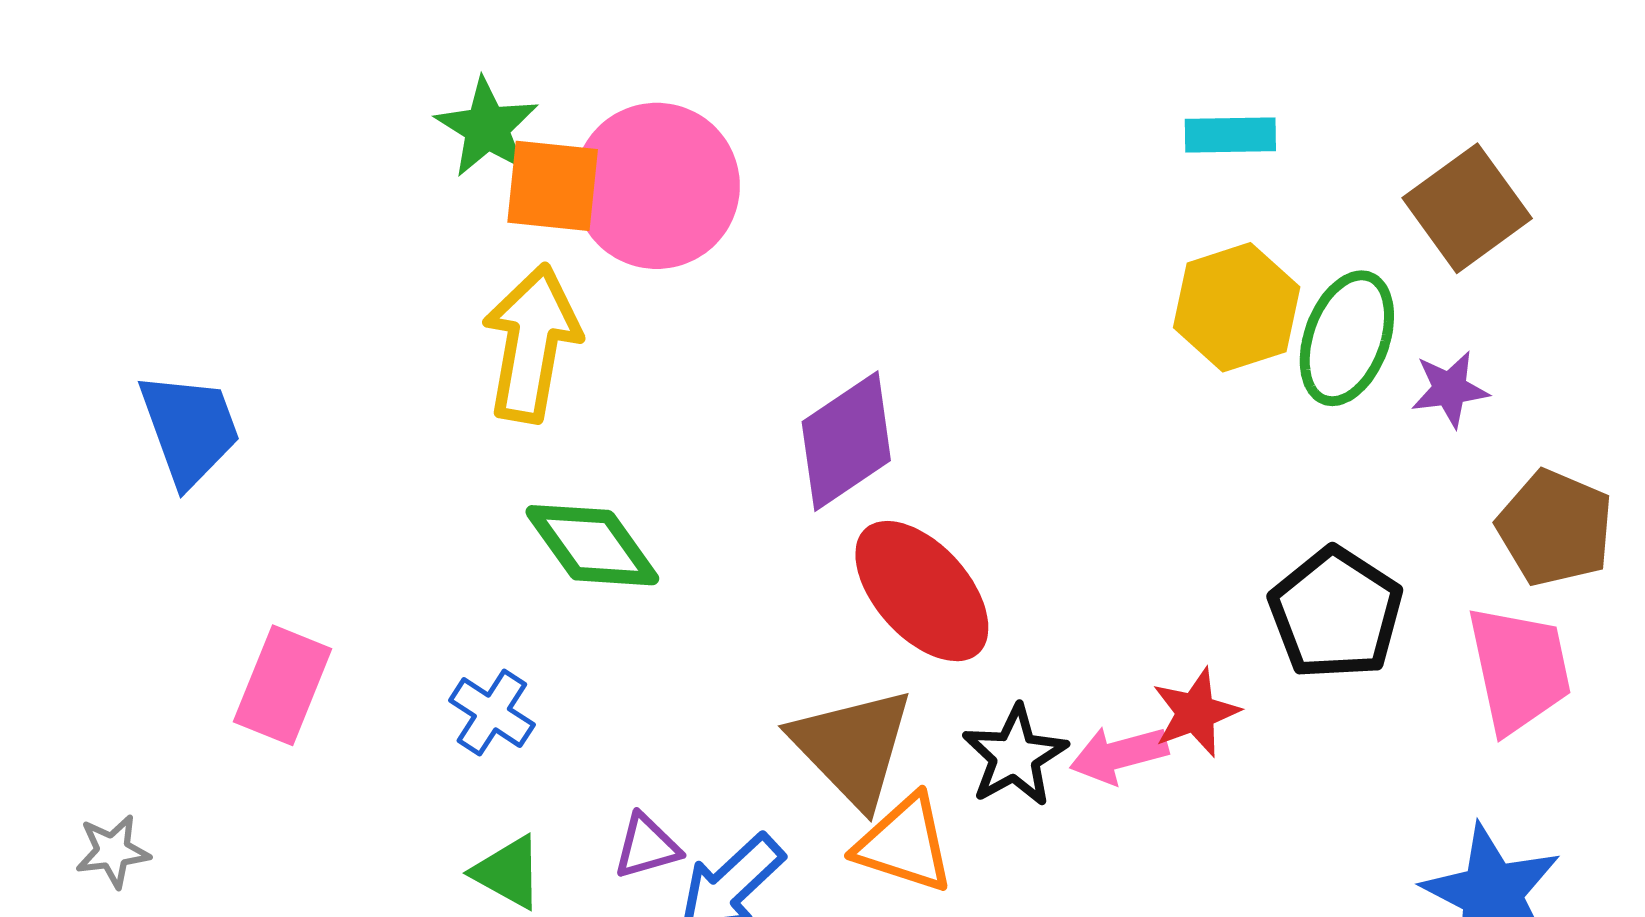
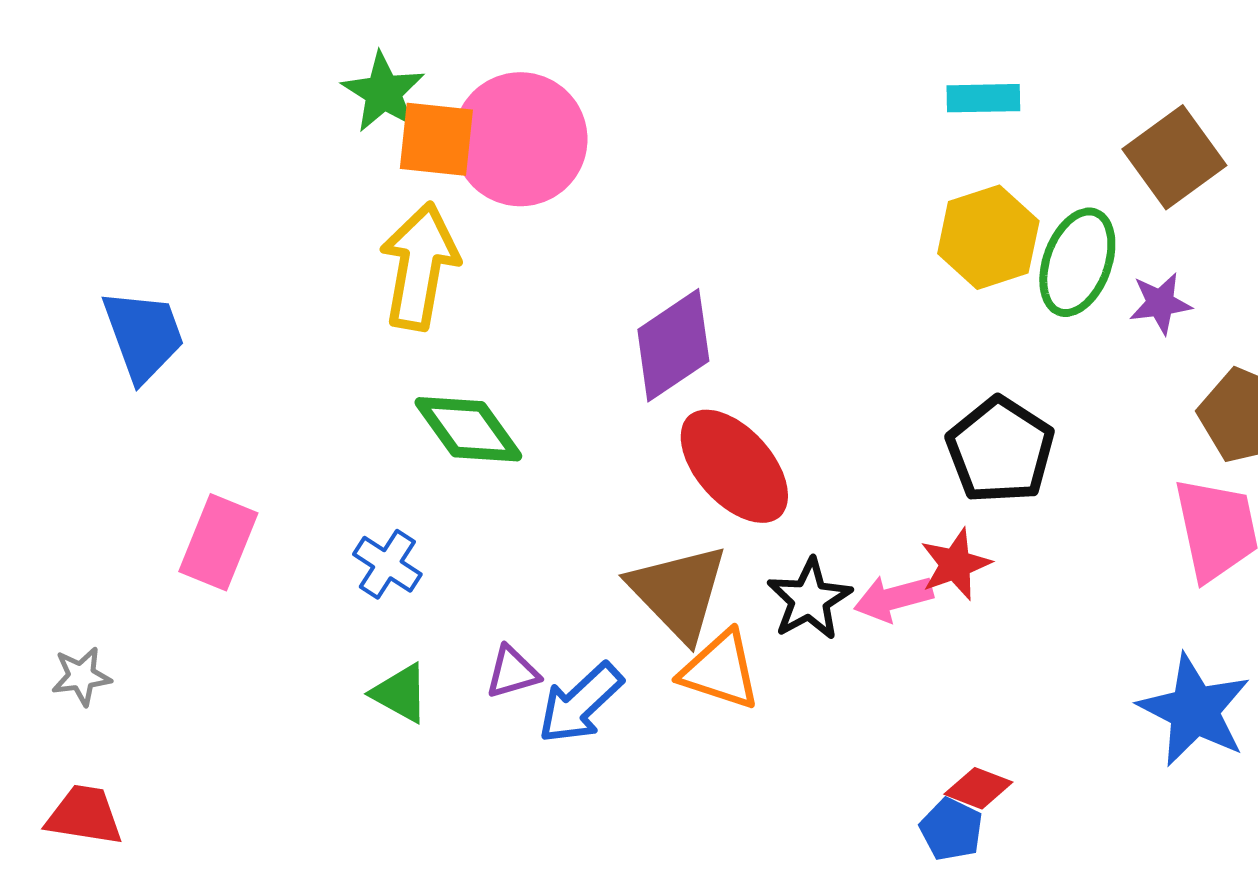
black pentagon: (1336, 613) -> (1000, 450), moved

